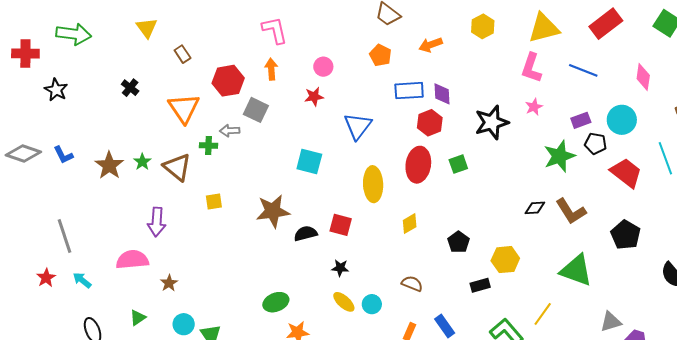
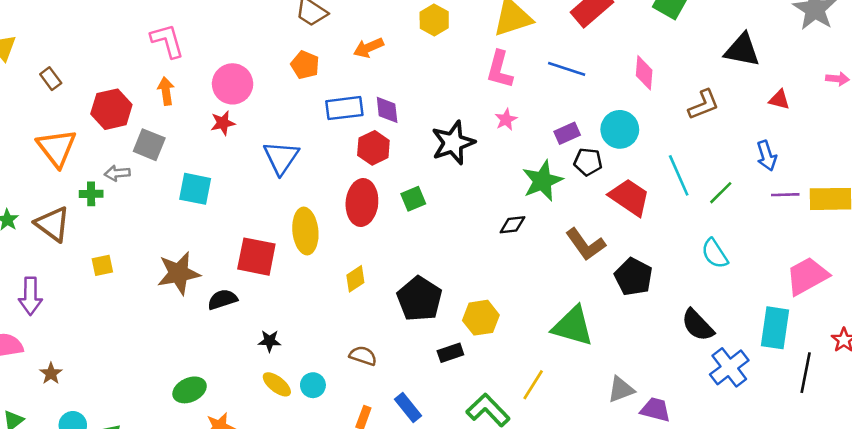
pink circle: (323, 67) -> (233, 84), size x1.6
cyan square: (309, 162) -> (195, 189), moved
black diamond: (535, 208) -> (512, 225), moved
brown L-shape: (571, 211) -> (585, 244), moved
red square: (341, 225) -> (256, 257), moved, size x1.4
black pentagon: (458, 242) -> (419, 299), size x1.6

